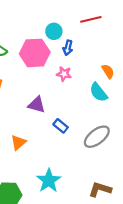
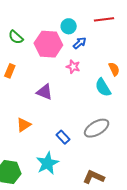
blue arrow: (68, 48) -> (80, 43), turned -152
blue rectangle: (61, 126) -> (63, 137), moved

